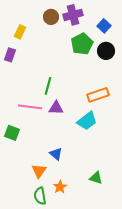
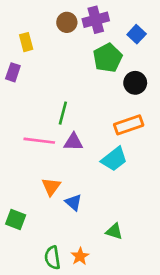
yellow rectangle: (20, 32) -> (26, 42), turned -40
black circle: (106, 51) -> (135, 83), moved
green square: (12, 133) -> (16, 220), moved
orange triangle: (39, 171) -> (51, 187), moved
green triangle: (96, 178) -> (114, 231), moved
orange star: (60, 187) -> (80, 256), moved

